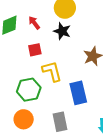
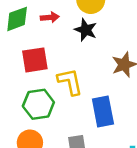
red arrow: (34, 23) -> (50, 17), turned 120
red square: (35, 50) -> (35, 60), moved, size x1.5

